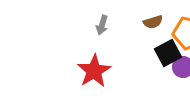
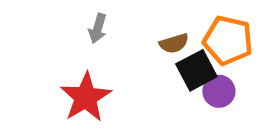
brown semicircle: (153, 22) -> (174, 43), moved

